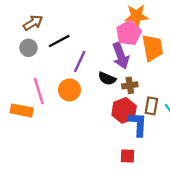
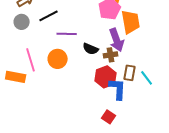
purple arrow: (121, 56) -> (117, 40), moved
purple line: (80, 61) -> (67, 34), turned 66
red square: (128, 156) -> (109, 117), turned 32

